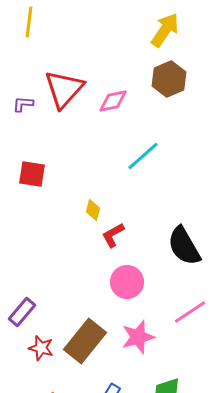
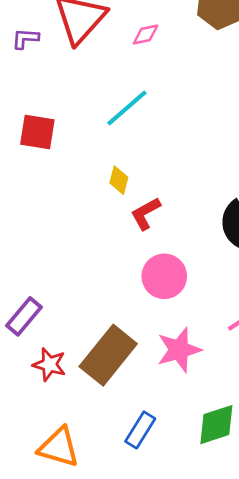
pink diamond: (113, 101) -> (146, 35), size x0.7
cyan line: (143, 156) -> (127, 108), moved

